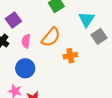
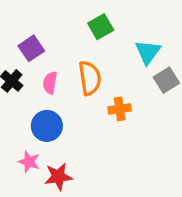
orange semicircle: (51, 37) -> (90, 78), turned -50

